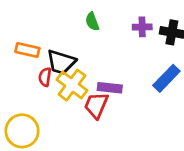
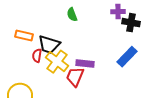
purple cross: (142, 27) -> (118, 12), moved

